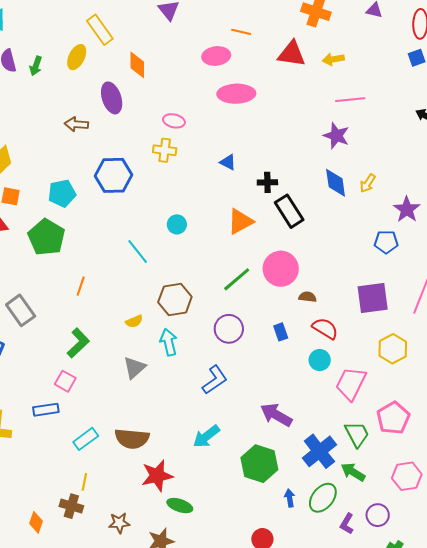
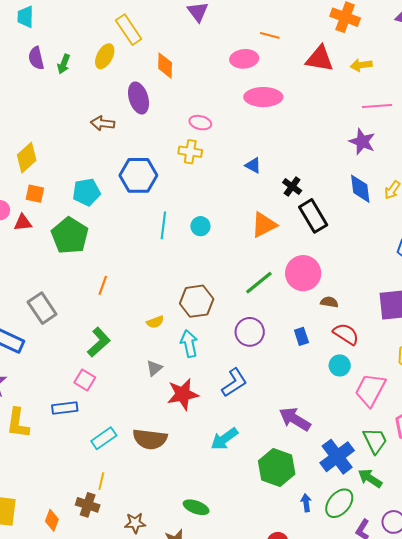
black cross: (267, 182) -> (292, 187), turned 36
cyan line: (138, 251) -> (163, 225), moved, turned 44
gray triangle: (134, 368) -> (154, 368), size x0.7
red star: (157, 476) -> (183, 394), moved

